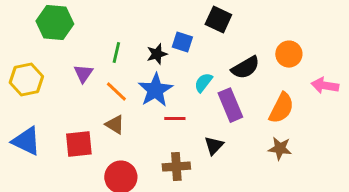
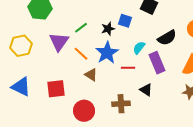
green line: (116, 53) -> (81, 28), turned 40
purple triangle: (83, 74) -> (59, 42), size x1.5
red line: (175, 119) -> (128, 68), moved
brown triangle: (115, 125) -> (91, 75), moved
black triangle: (214, 146) -> (146, 90), turned -40

